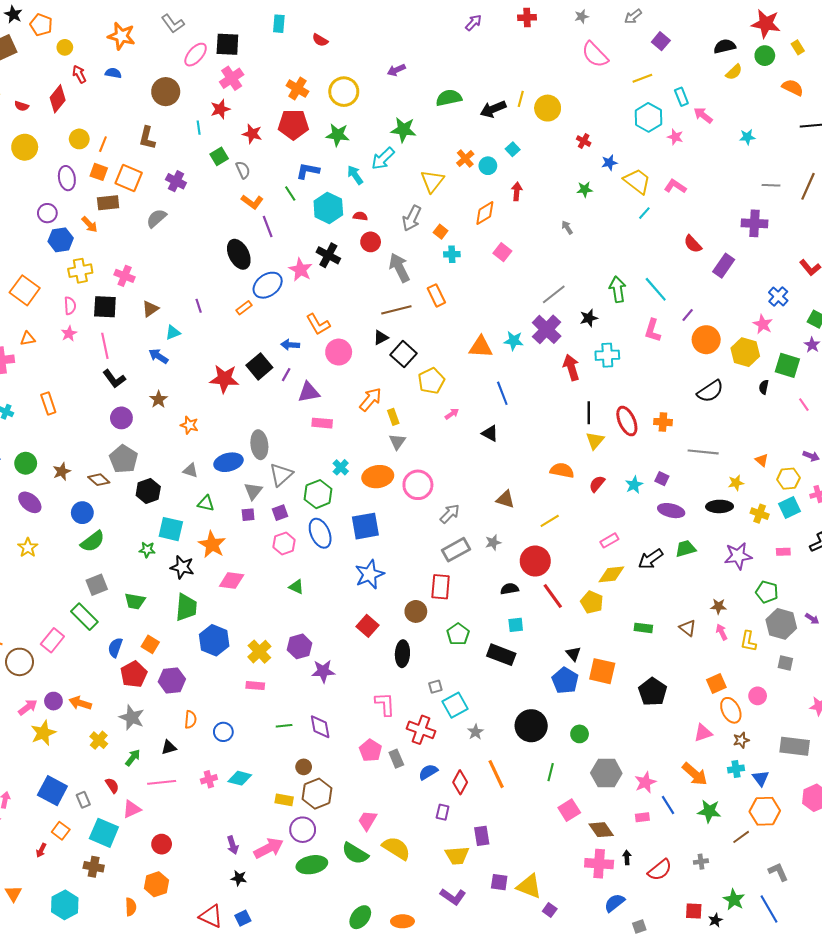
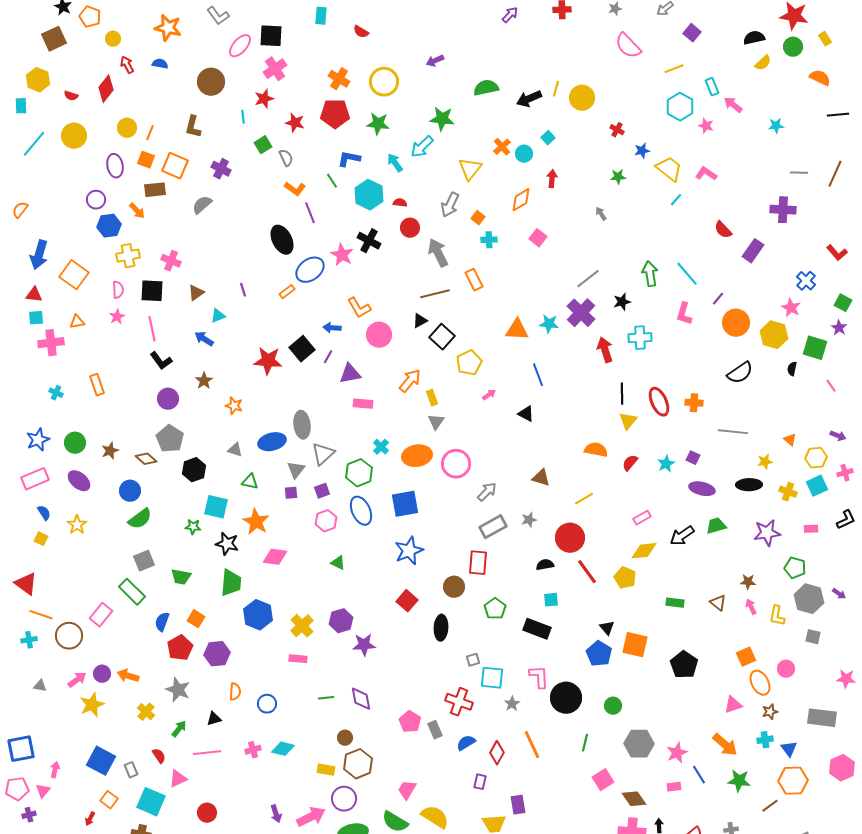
pink L-shape: (385, 704) -> (539, 677), moved
cyan square: (455, 705) -> (492, 678), turned 35

